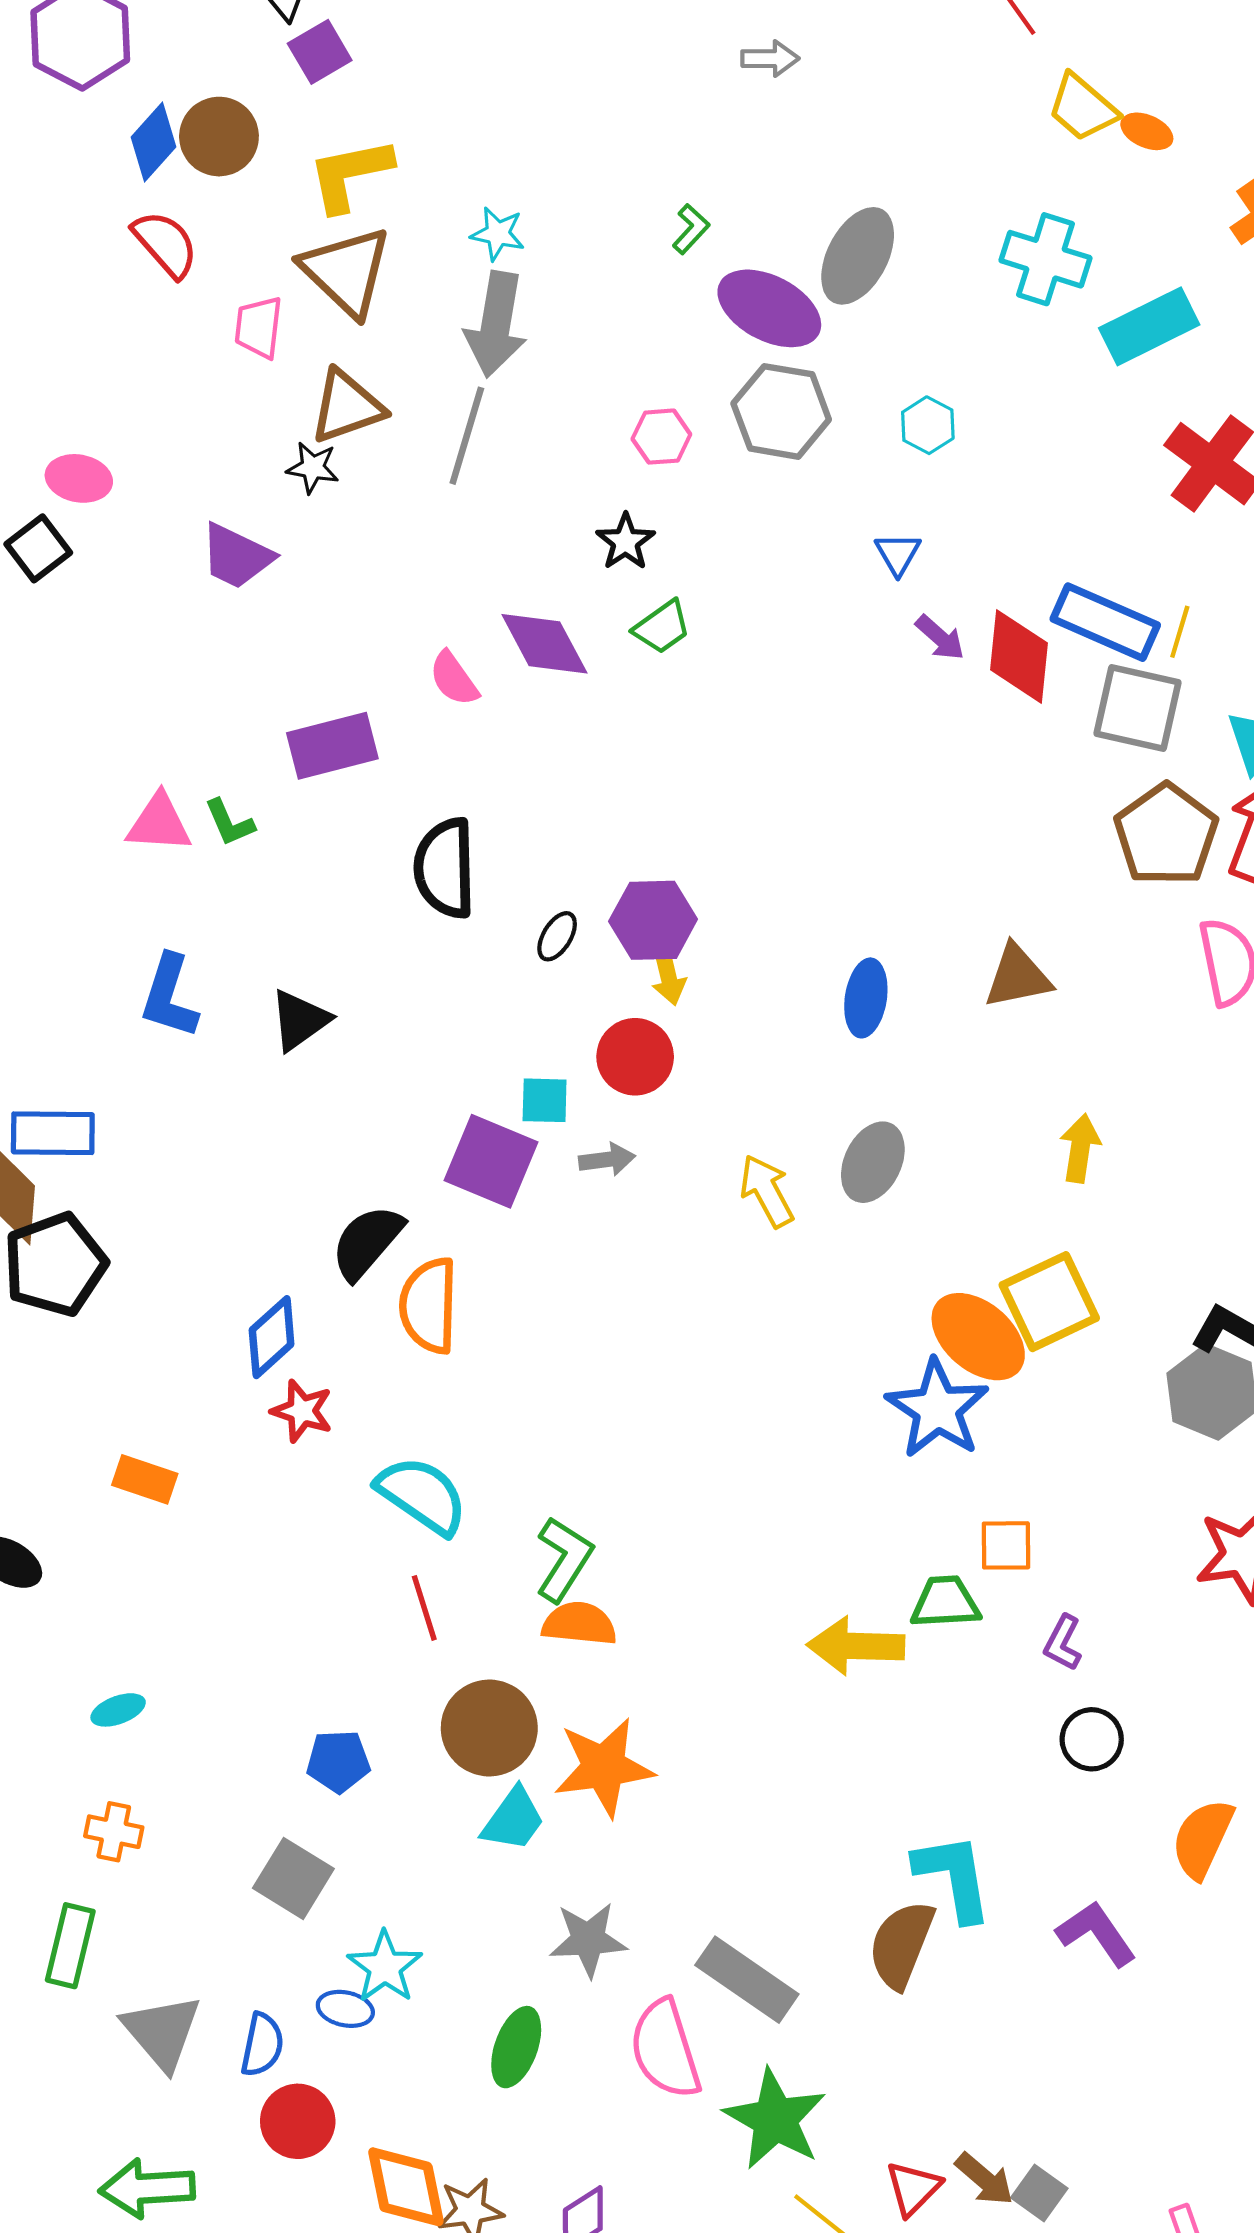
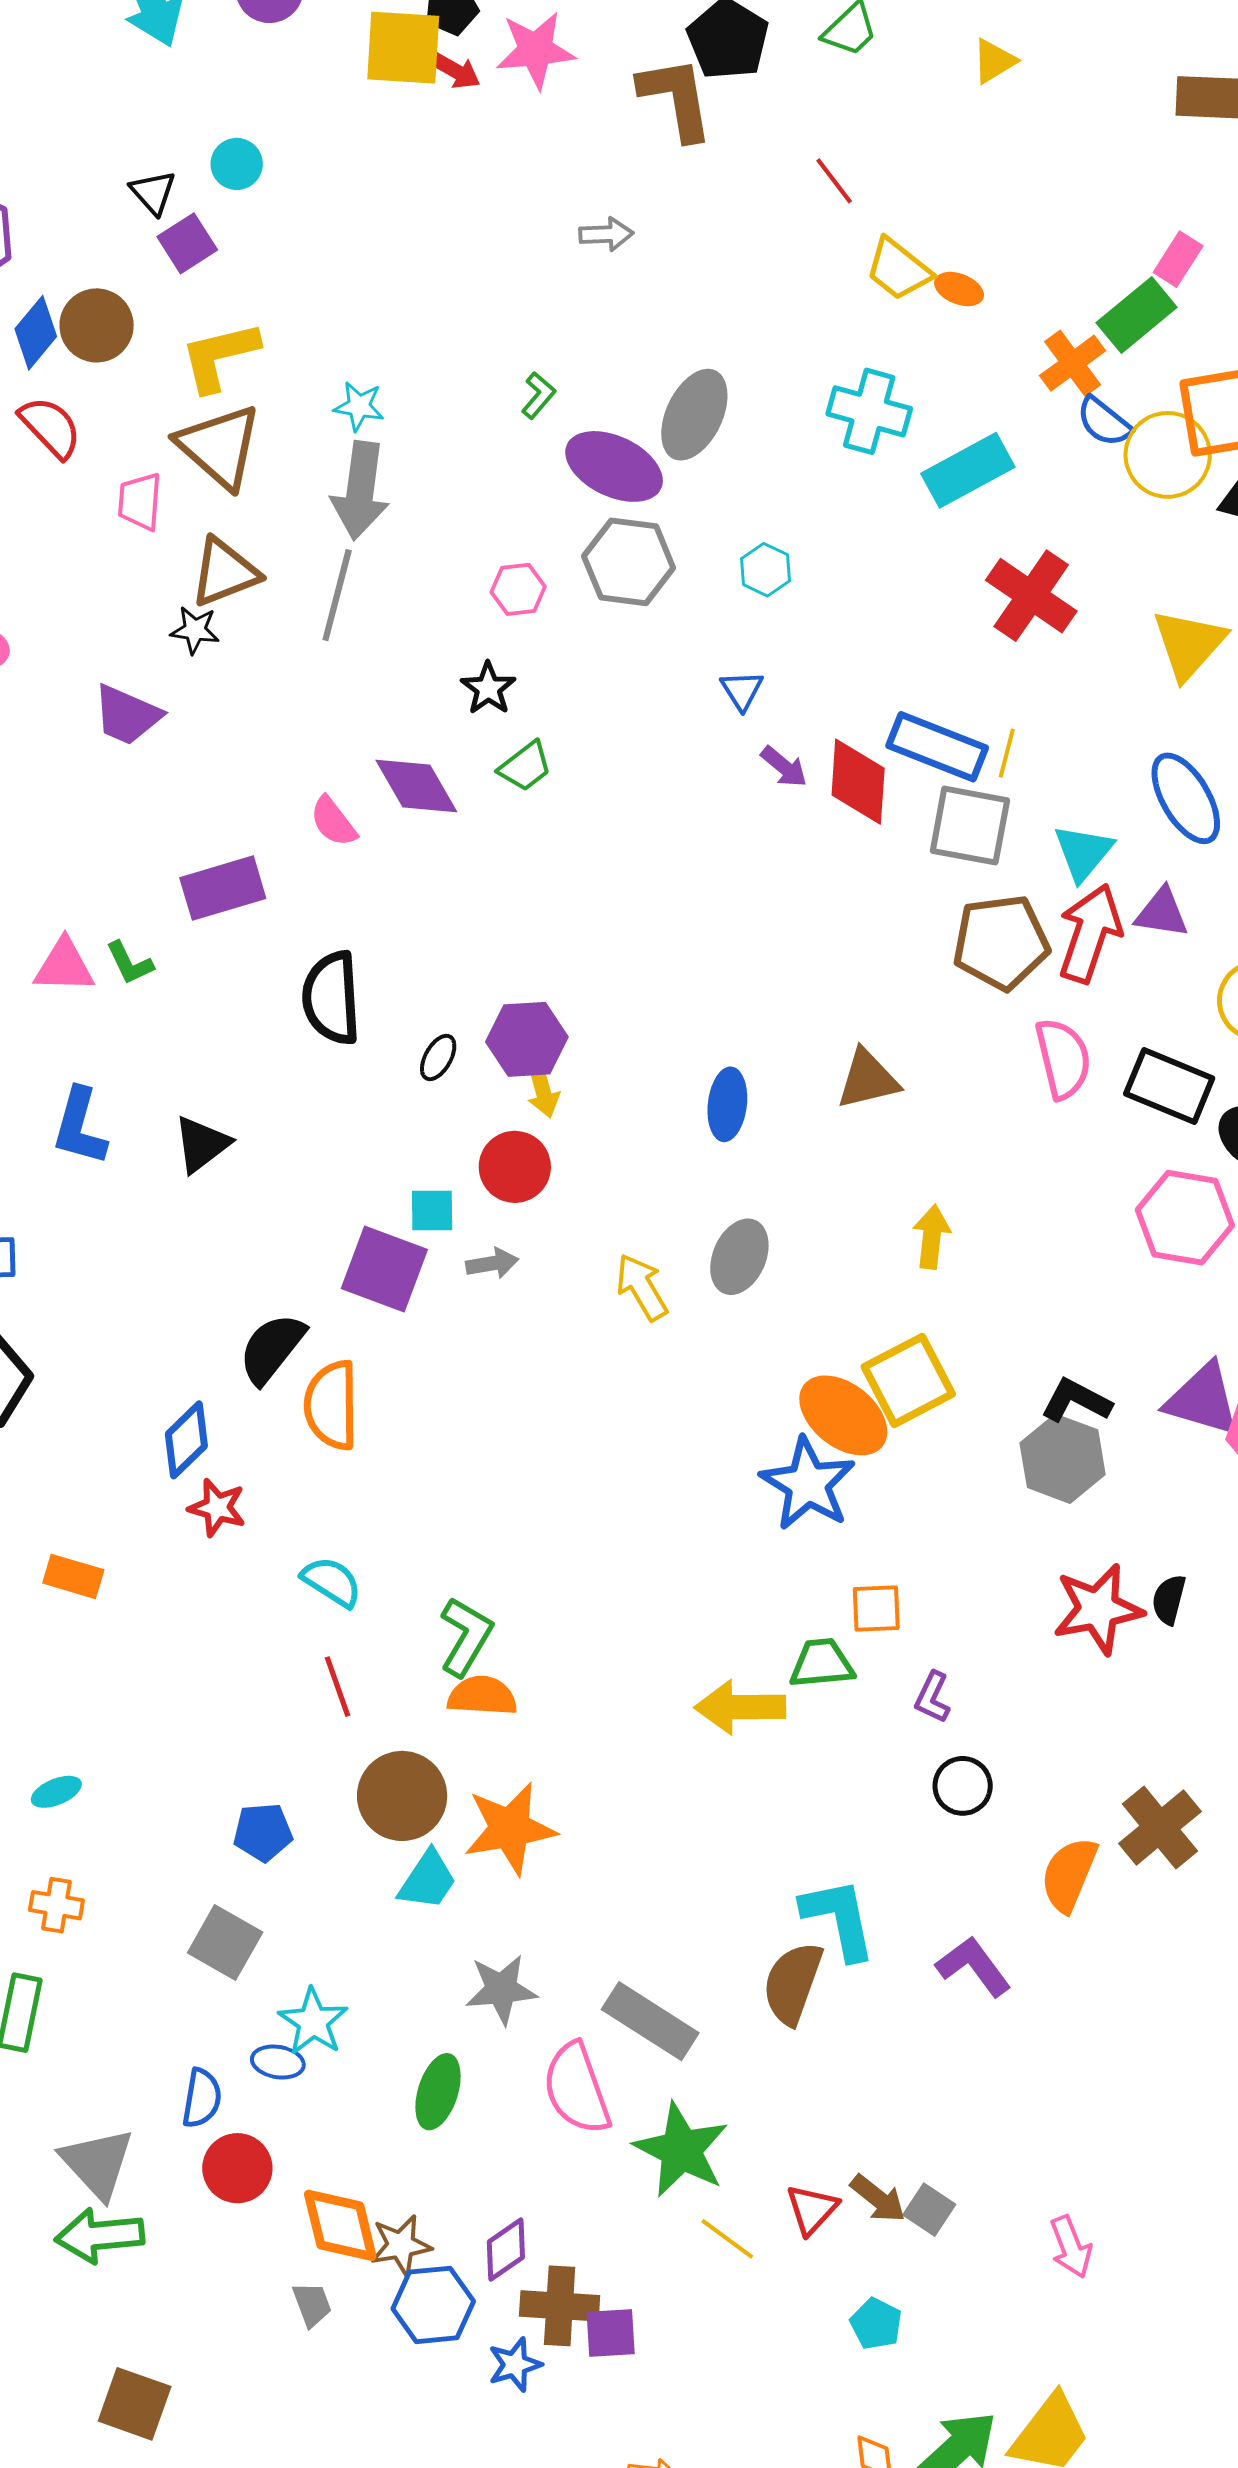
brown pentagon: (1166, 835) -> (1001, 942), turned 30
cyan semicircle: (422, 1495) -> (332, 1582), size x0.7
gray triangle: (162, 2032) -> (97, 2163), moved

